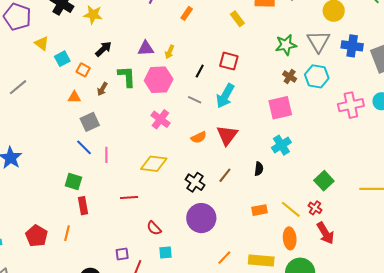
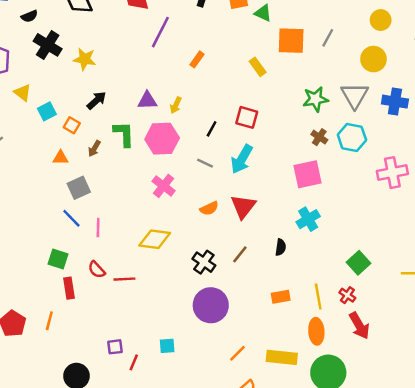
yellow line: (291, 209) -> (318, 296), turned 40
red semicircle: (154, 228) -> (97, 270), moved

